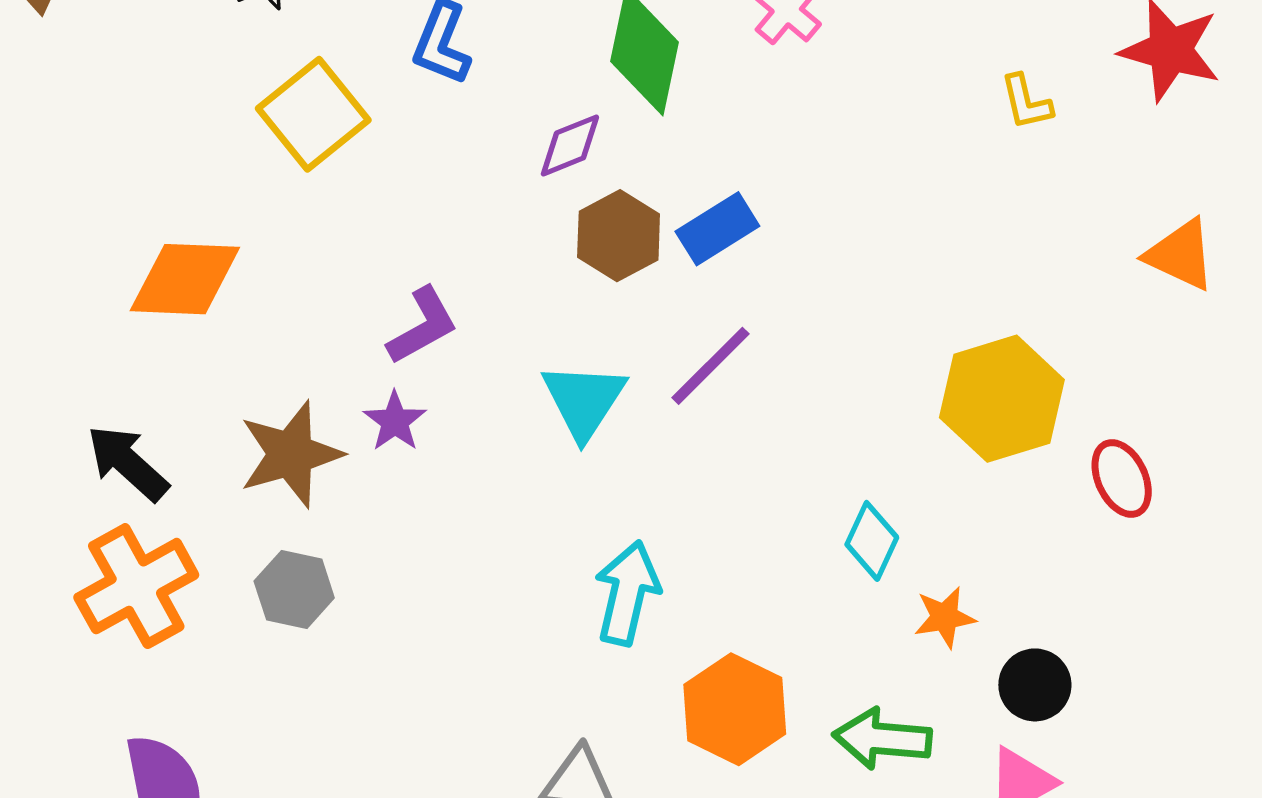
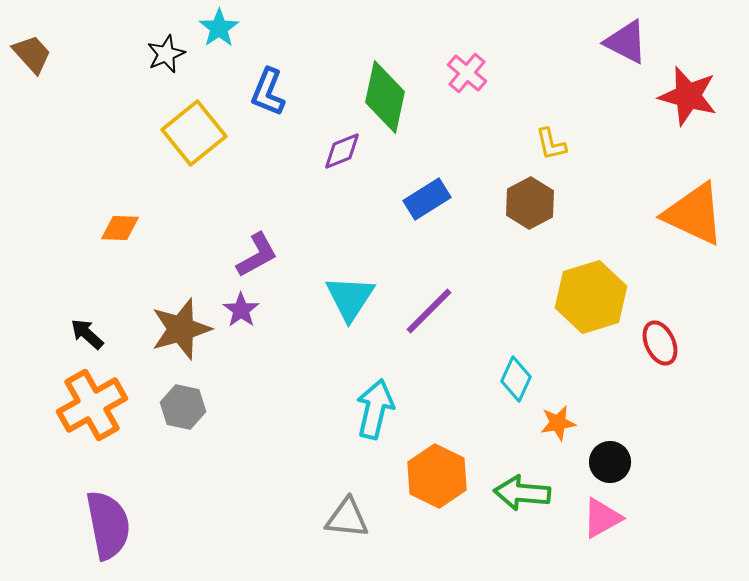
yellow L-shape: (1026, 102) -> (551, 144), moved
brown hexagon: (619, 236) -> (530, 203), moved
orange triangle: (1181, 255) -> (694, 214), size x1.5
orange diamond: (185, 279) -> (120, 228), size x0.6
purple line: (711, 366) -> (429, 311), moved
black arrow: (128, 463) -> (87, 334), size x0.7

